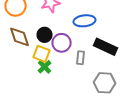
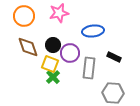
black rectangle: (106, 47) -> (114, 57), size x0.6
gray rectangle: (81, 58) -> (89, 68), size x1.5

